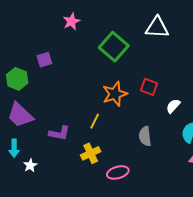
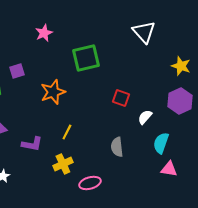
white triangle: (157, 27) -> (144, 32), moved, turned 45
green square: (114, 47) -> (86, 58), turned 36
orange star: (115, 94) -> (53, 92), moved

